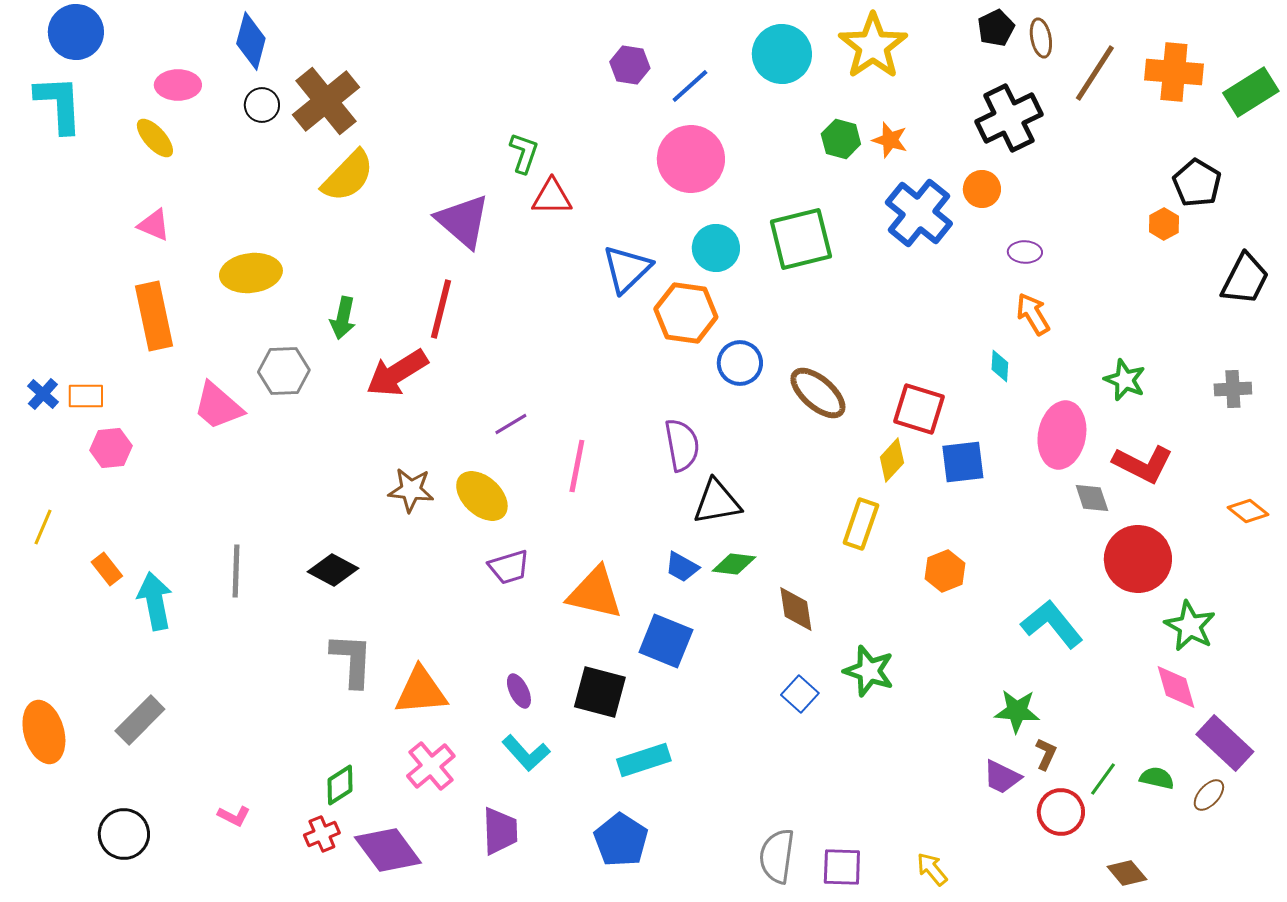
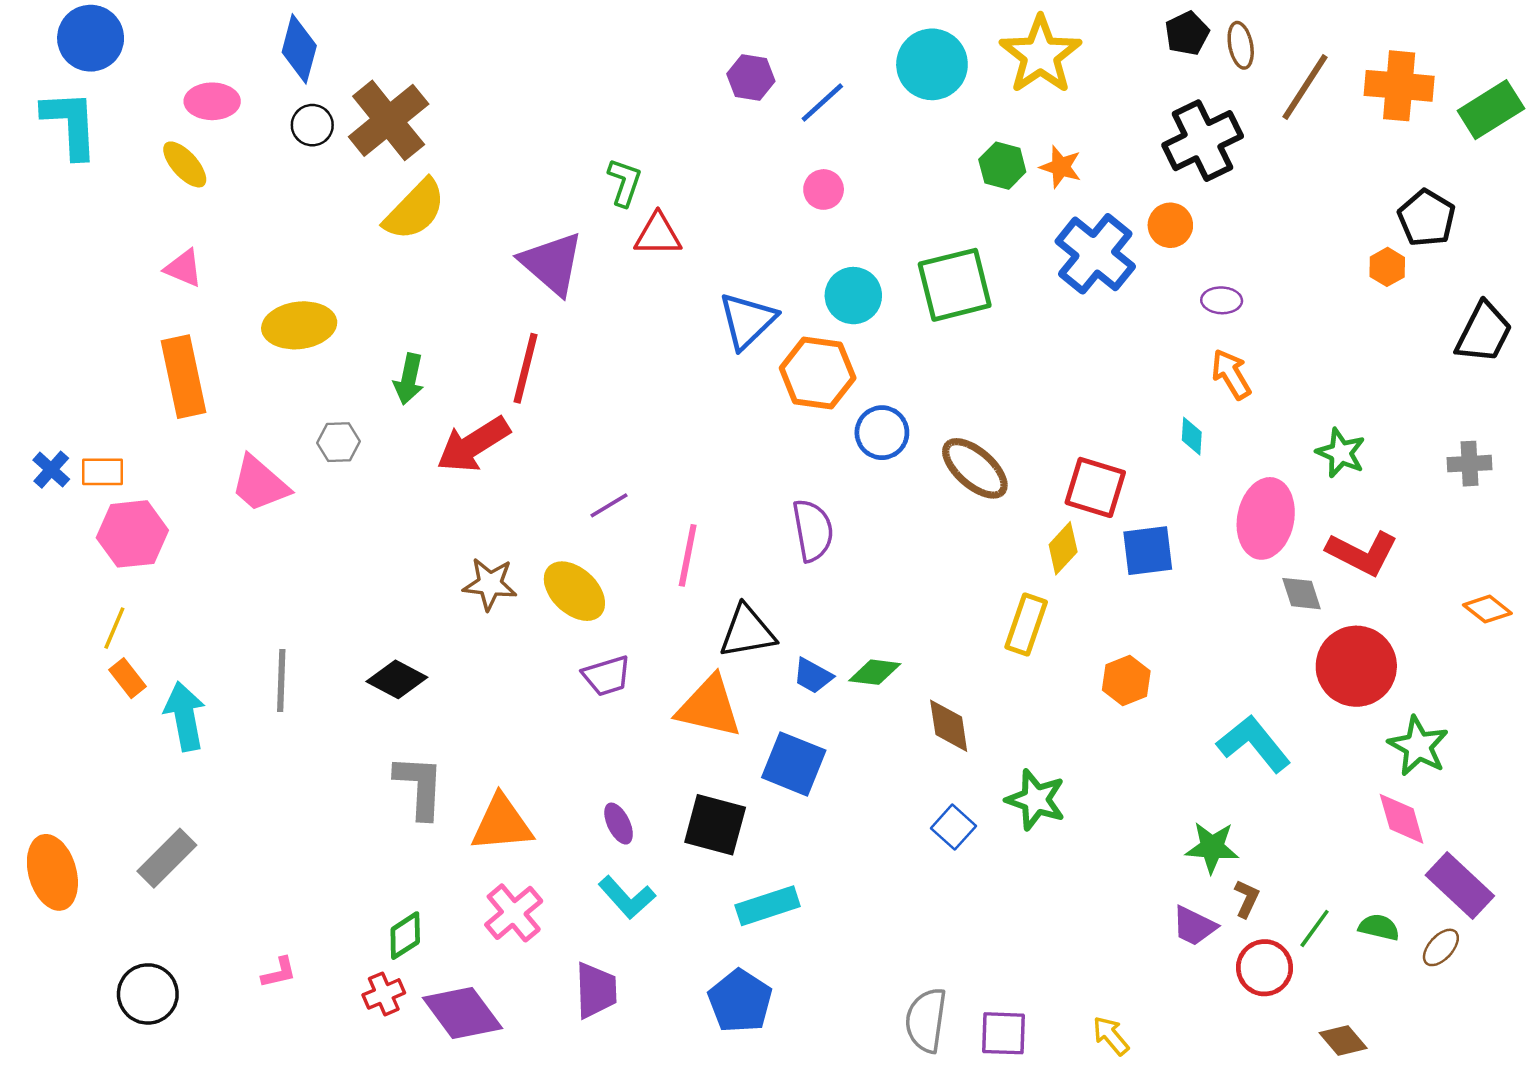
pink circle: (691, 159) -> (824, 189), size x0.5
gray hexagon: (284, 371) -> (338, 442), size x0.7
pink hexagon: (111, 448) -> (132, 534), size x1.4
black triangle: (717, 502) -> (747, 632), moved
yellow line: (43, 527) -> (114, 628), moved
pink L-shape: (234, 816) -> (279, 973), turned -40

